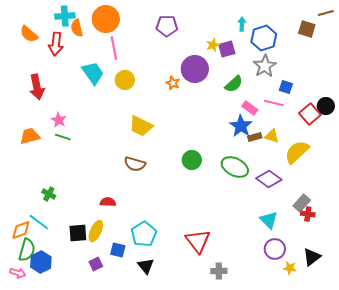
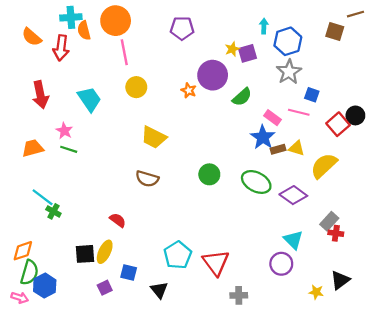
cyan trapezoid: (93, 73) -> (89, 99), moved
green semicircle: (234, 84) -> (242, 97), moved
red semicircle: (108, 202) -> (118, 220), turned 35
cyan line: (39, 222) -> (43, 197), moved
cyan pentagon: (144, 234) -> (178, 255), moved
purple circle: (275, 249) -> (281, 264), moved

